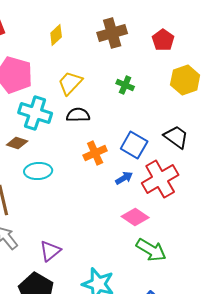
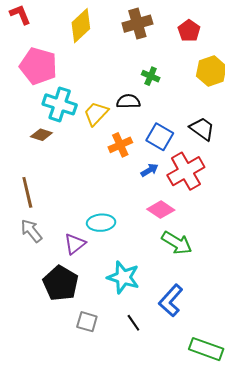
yellow diamond: (56, 35) -> (81, 26), size x1.6
yellow trapezoid: (70, 83) -> (96, 114), moved
black semicircle: (78, 115) -> (128, 101), moved
cyan ellipse: (38, 171) -> (101, 223), moved

